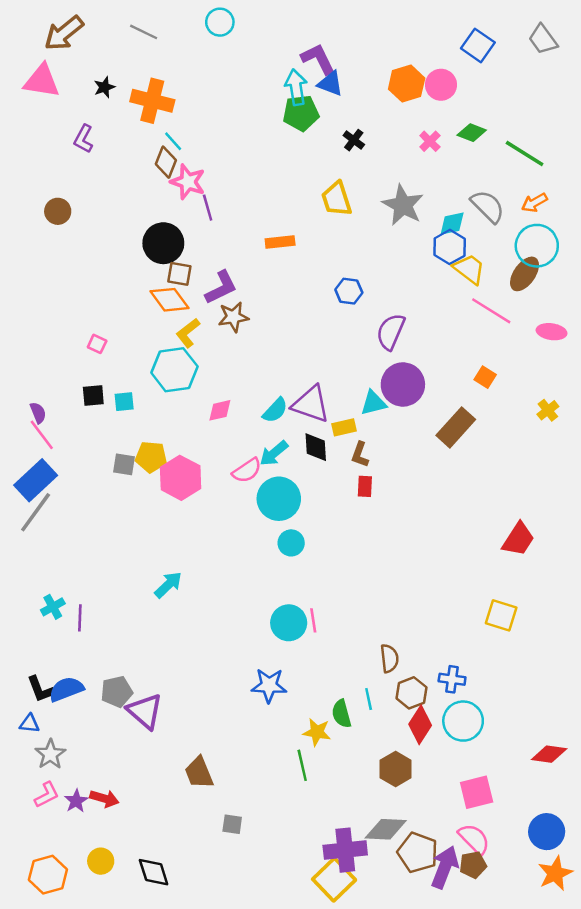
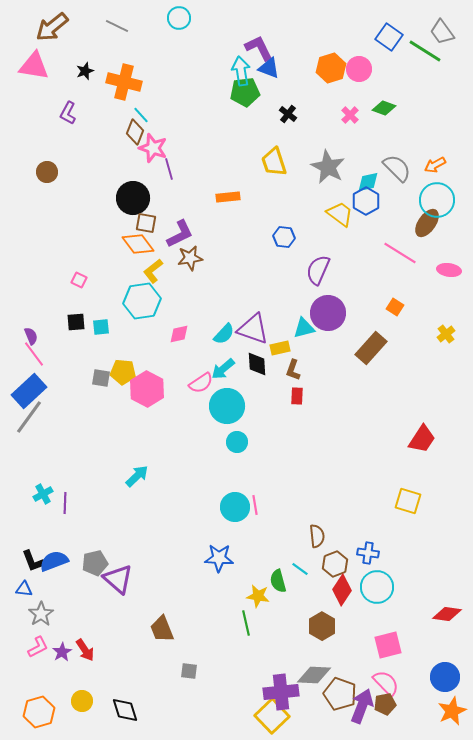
green line: (525, 154) -> (425, 51), moved
yellow trapezoid: (469, 269) -> (340, 214), moved
cyan line: (369, 699) -> (300, 569), turned -42
red arrow: (104, 798) -> (85, 650), turned 40

